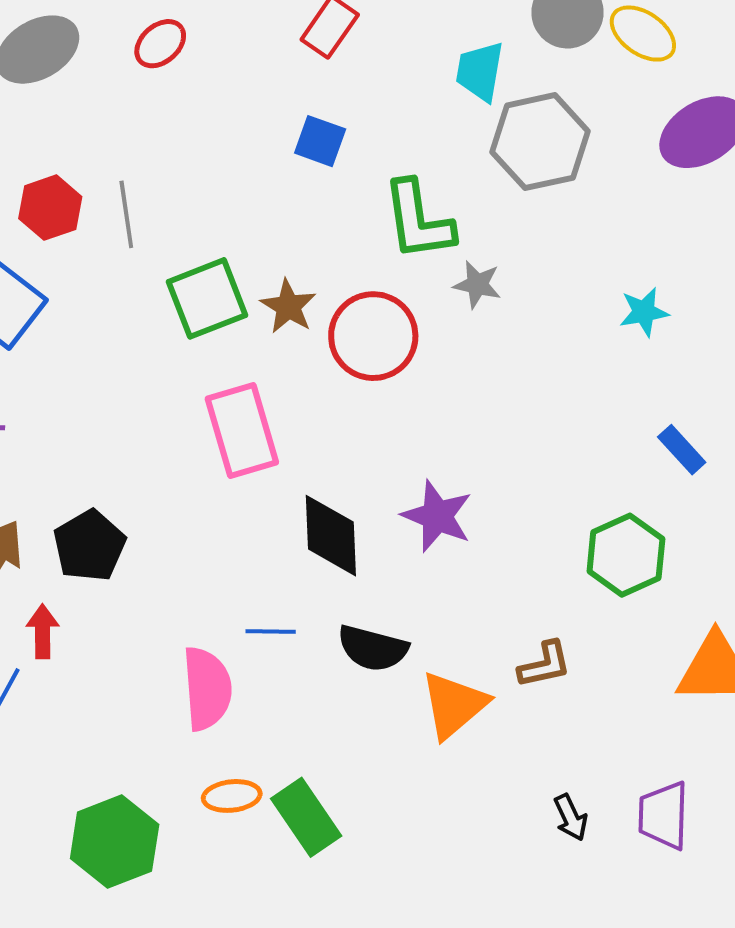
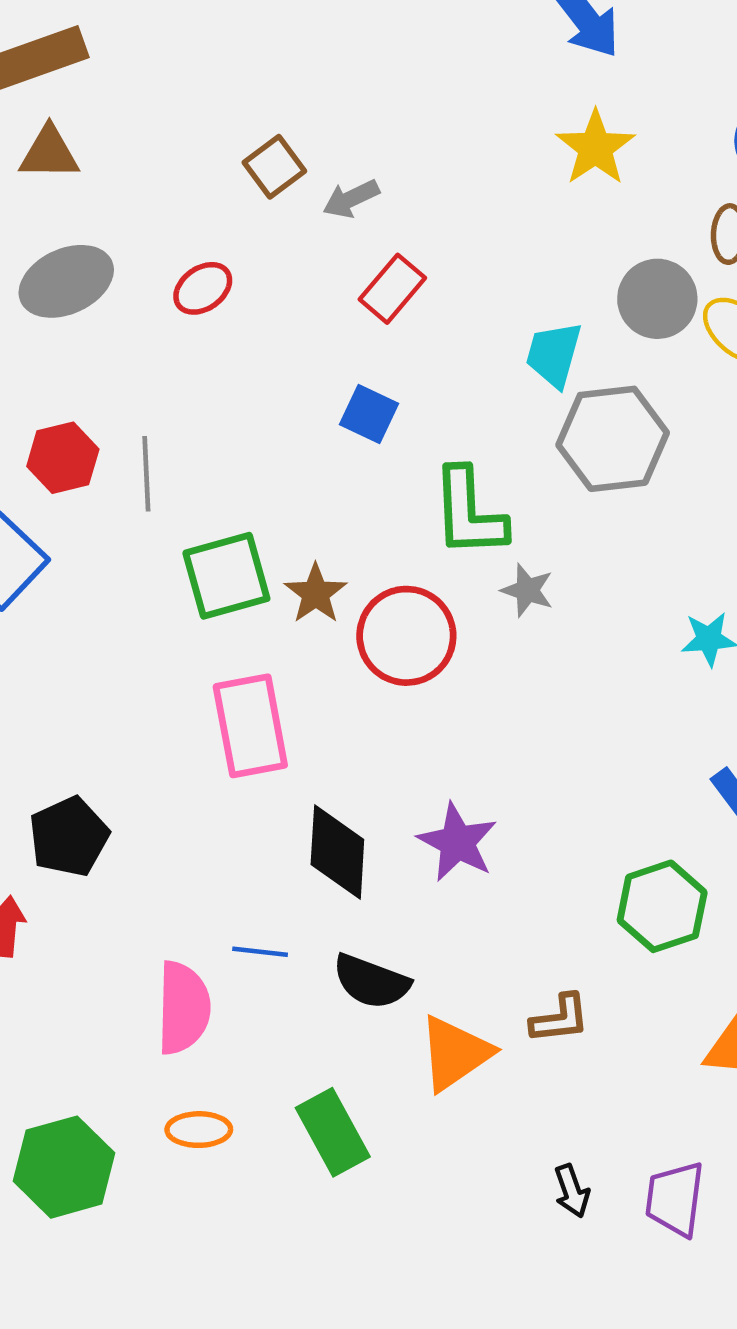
green rectangle: (306, 817) -> (333, 1132), moved

